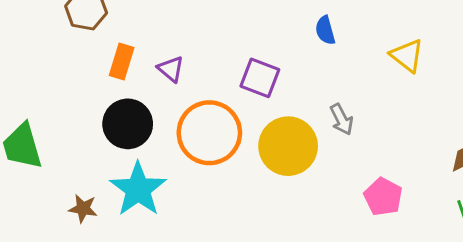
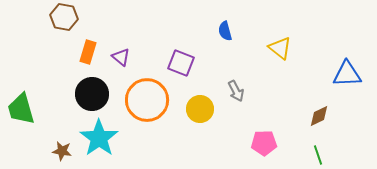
yellow circle: (288, 146) -> (200, 109), size x0.7
pink pentagon: (383, 197) -> (264, 143), turned -30

